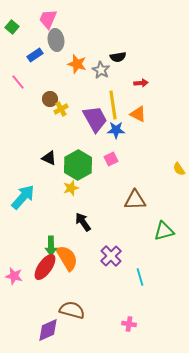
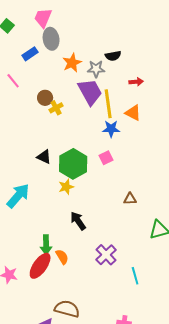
orange star: (77, 64) -> (72, 63), turned 30
gray star: (101, 70) -> (96, 69), turned -30
purple trapezoid: (95, 119) -> (90, 92), moved
brown triangle: (135, 200) -> (130, 199), size x0.6
orange semicircle: (67, 258) -> (62, 257), size x0.6

